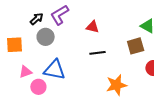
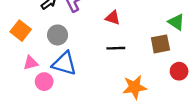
gray circle: (46, 37) -> (58, 35), moved
orange square: (15, 45) -> (21, 31), turned 36

